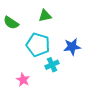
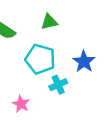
blue star: (72, 47) -> (84, 62), turned -30

